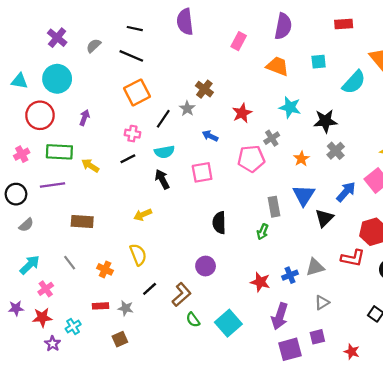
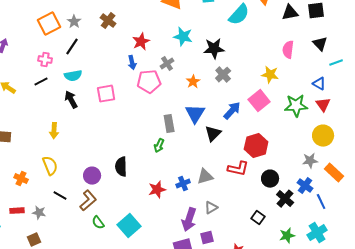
gray star: (187, 108) -> (74, 22), moved
blue arrow: (210, 136) -> (132, 63), moved, turned -128
yellow arrow: (143, 215) -> (54, 131), turned -63
black semicircle: (219, 223) -> (121, 167), moved
purple circle: (206, 266) -> (92, 176), moved
red star: (260, 282) -> (157, 190), turned -30
black line: (150, 289) -> (60, 196), turned 72
purple arrow: (280, 316) -> (189, 220), moved

